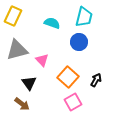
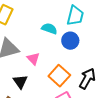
cyan semicircle: (52, 23) -> (49, 29), moved
black arrow: (96, 80) -> (87, 79), size x1.5

